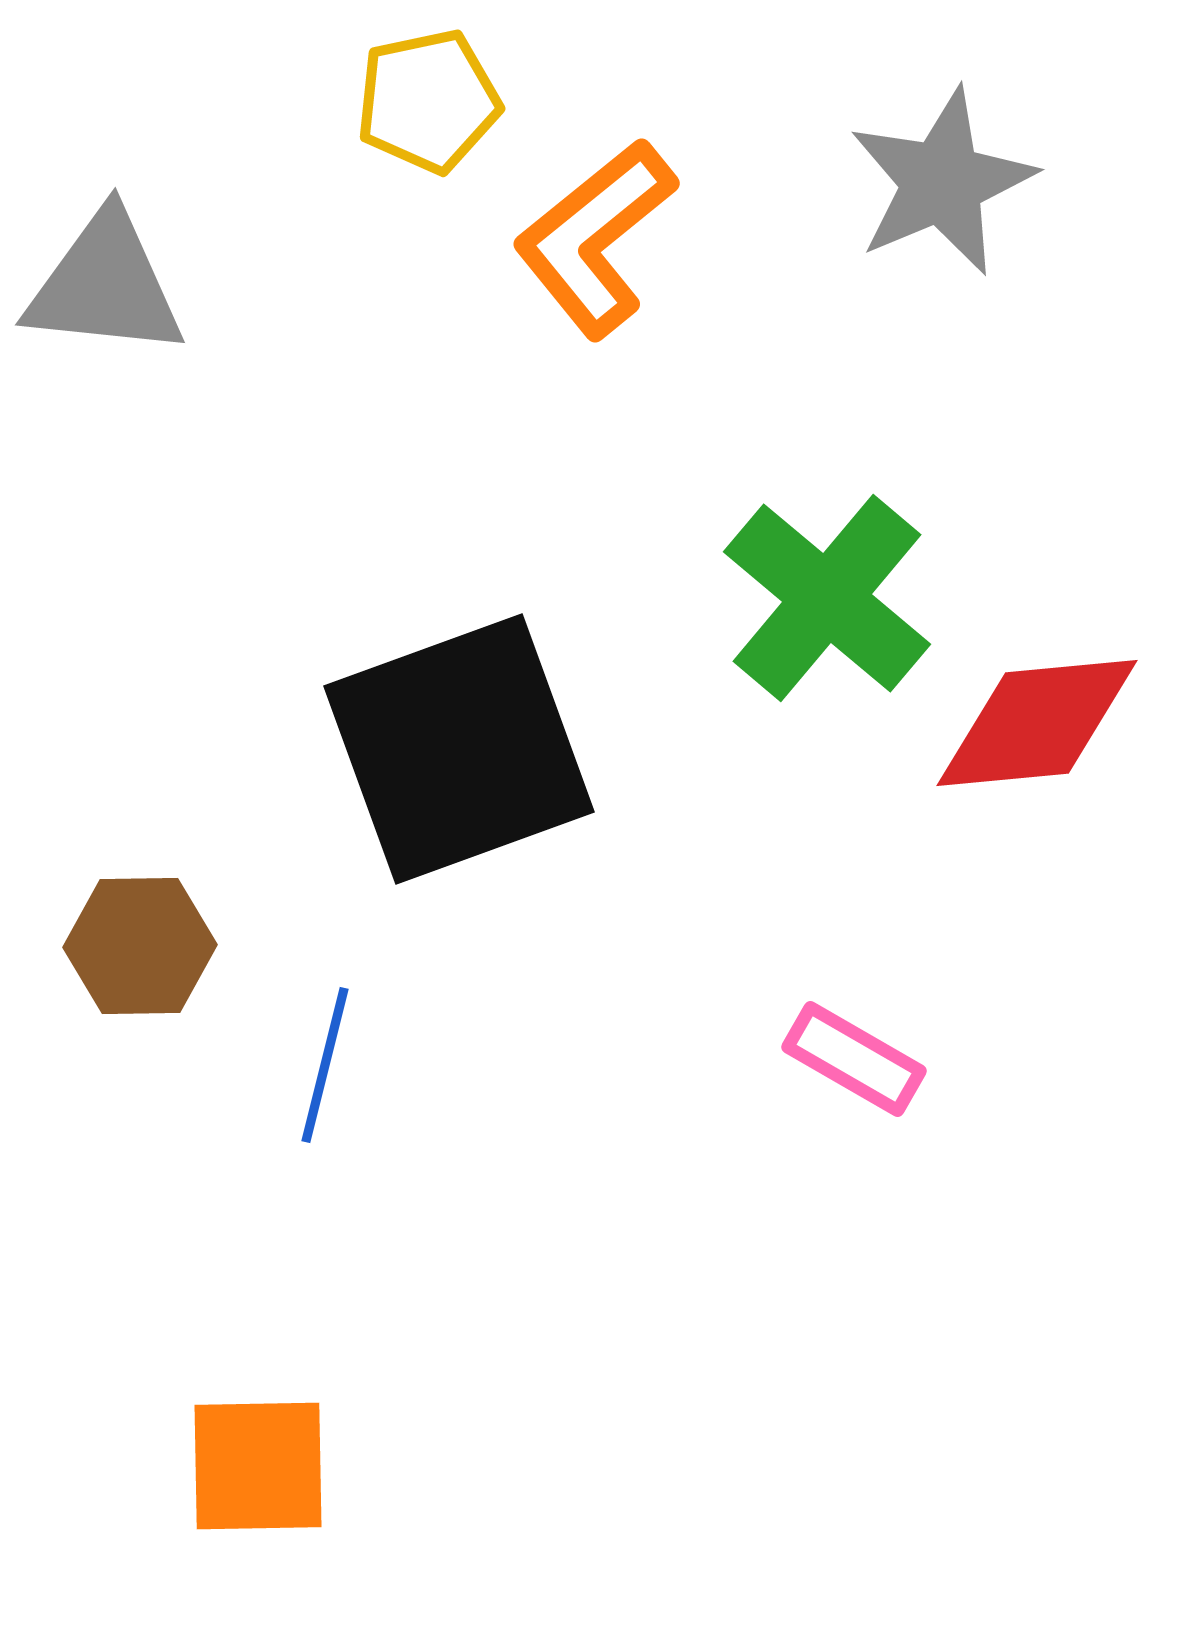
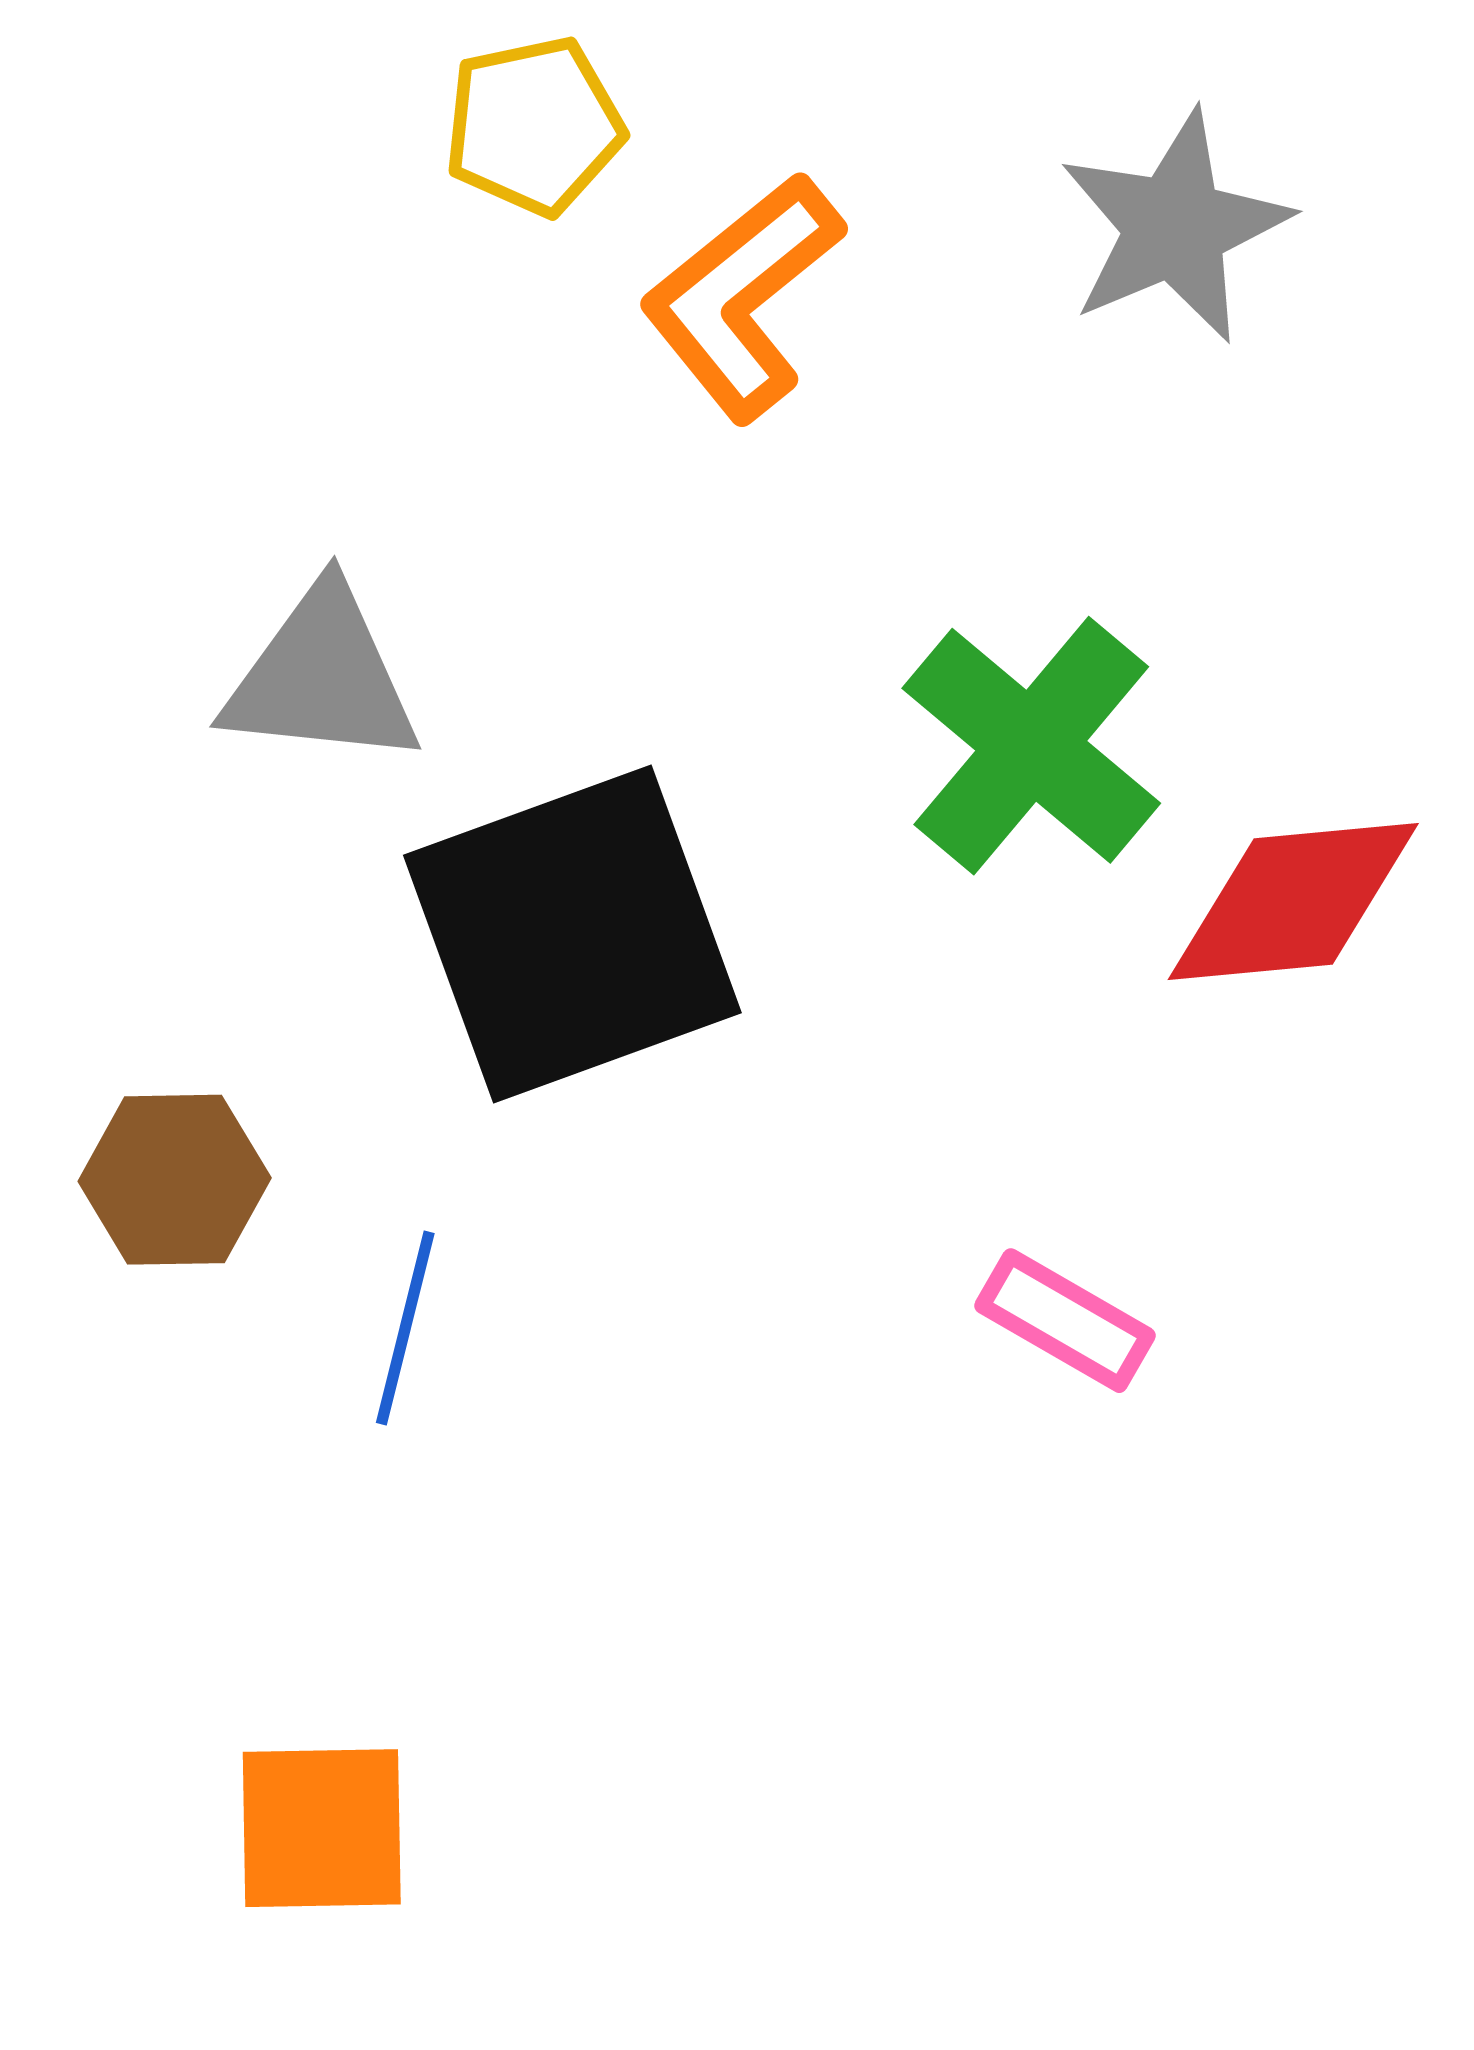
gray triangle: (105, 285) -> (322, 677), moved

